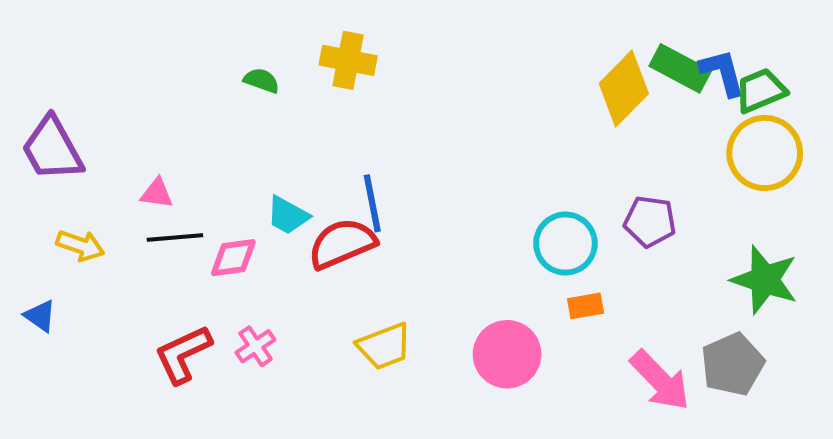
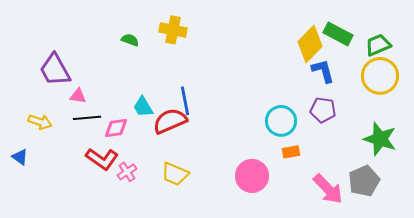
blue L-shape: (722, 72) -> (323, 71), moved
purple trapezoid: (52, 149) -> (55, 70), moved
cyan trapezoid: (288, 215) -> (143, 107), turned 30
yellow trapezoid: (384, 346) -> (175, 174), moved, turned 44
red L-shape: (183, 354) -> (102, 159), moved, turned -120

